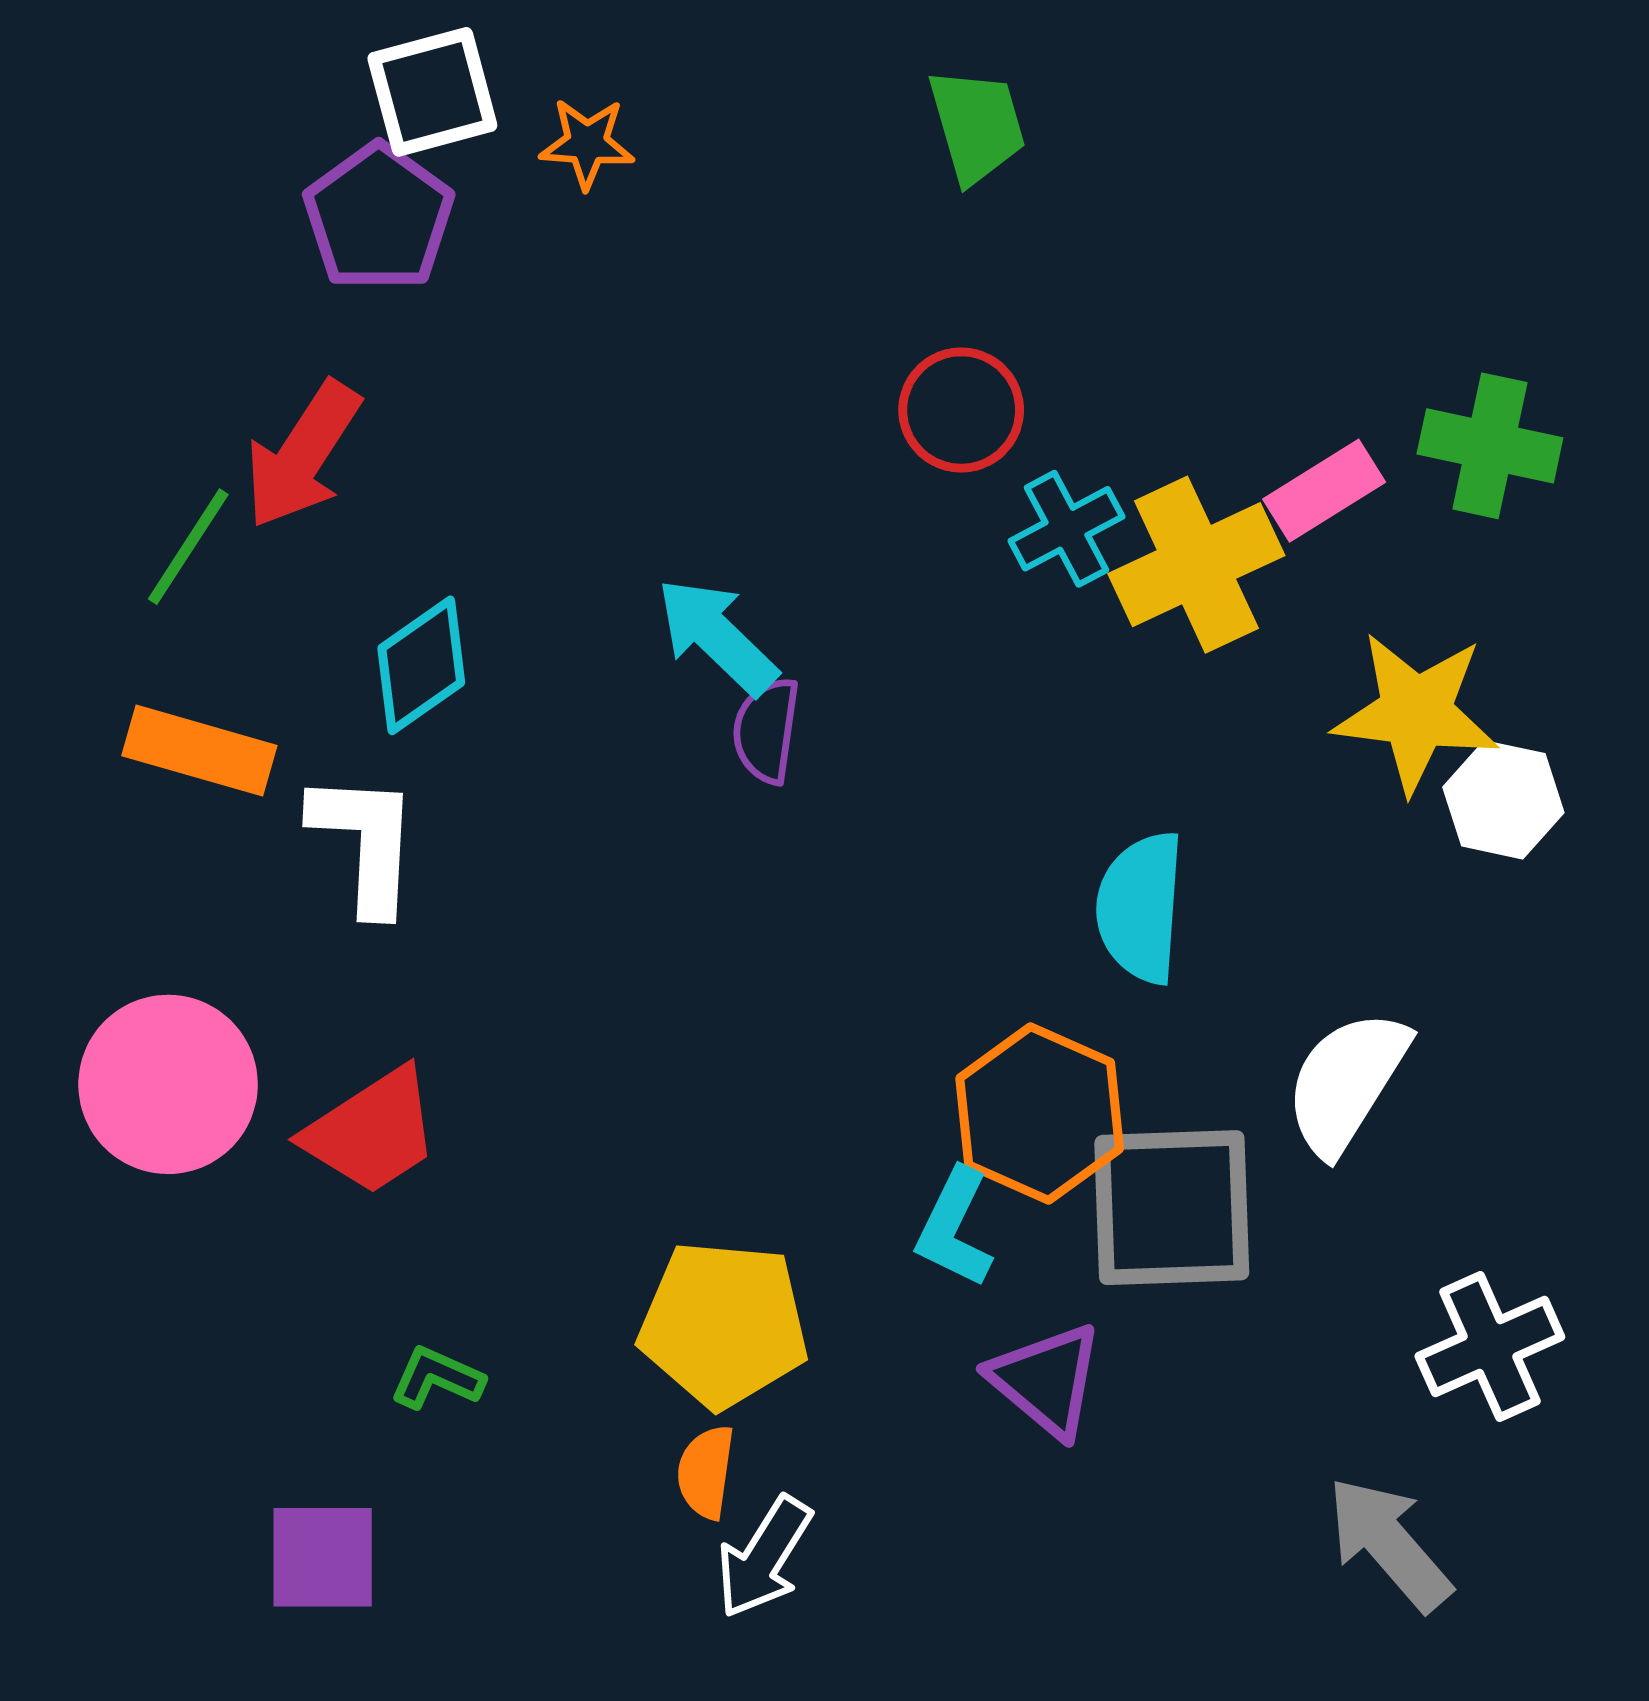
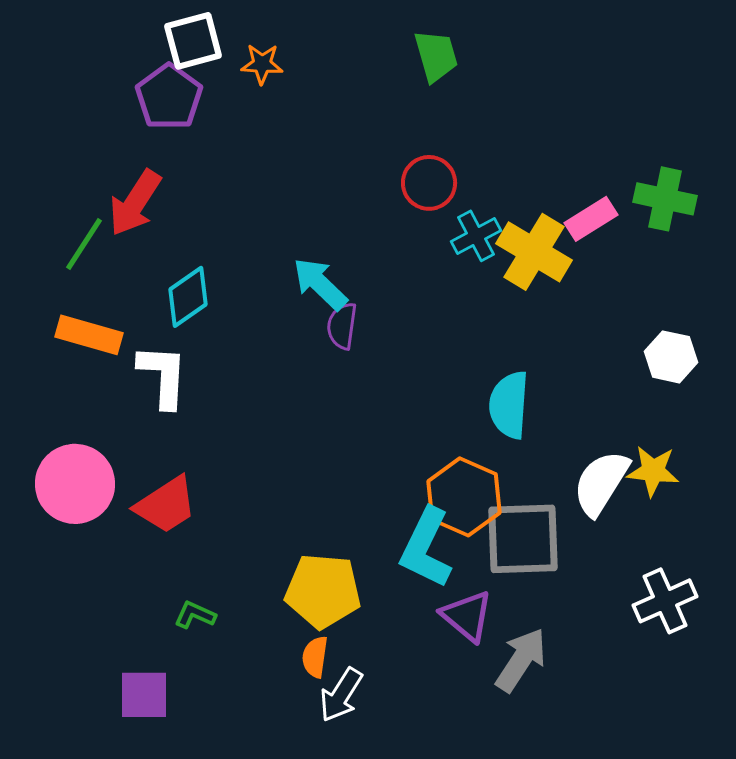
yellow cross: (1196, 565) -> (534, 252), turned -34
yellow star: (1416, 712) -> (653, 471), moved, size x0.7
cyan L-shape: (954, 1228) -> (426, 548), size x1.5
gray arrow: (1389, 1544) -> (521, 660), moved, turned 74

